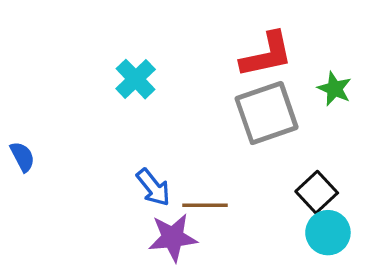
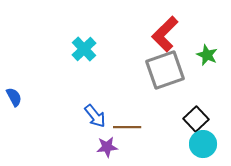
red L-shape: (267, 55) -> (165, 34), turned 147
purple star: (173, 237) -> (107, 147), size x0.7

